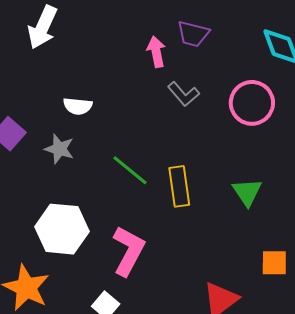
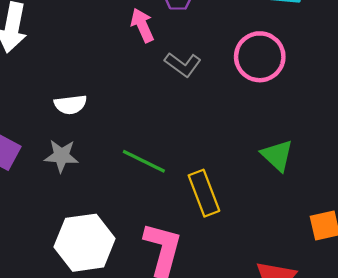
yellow rectangle: (179, 186) -> (204, 193), moved

